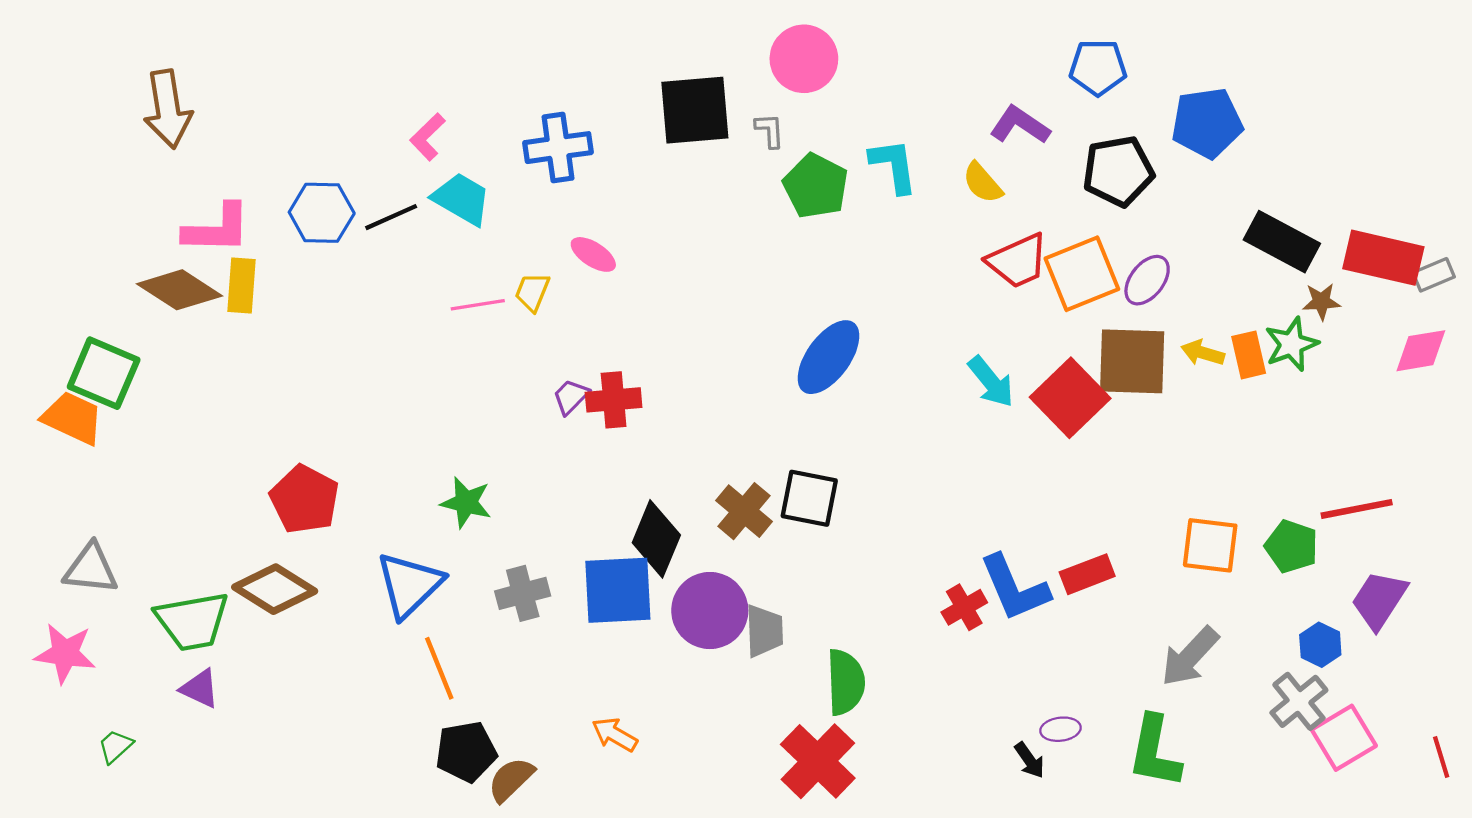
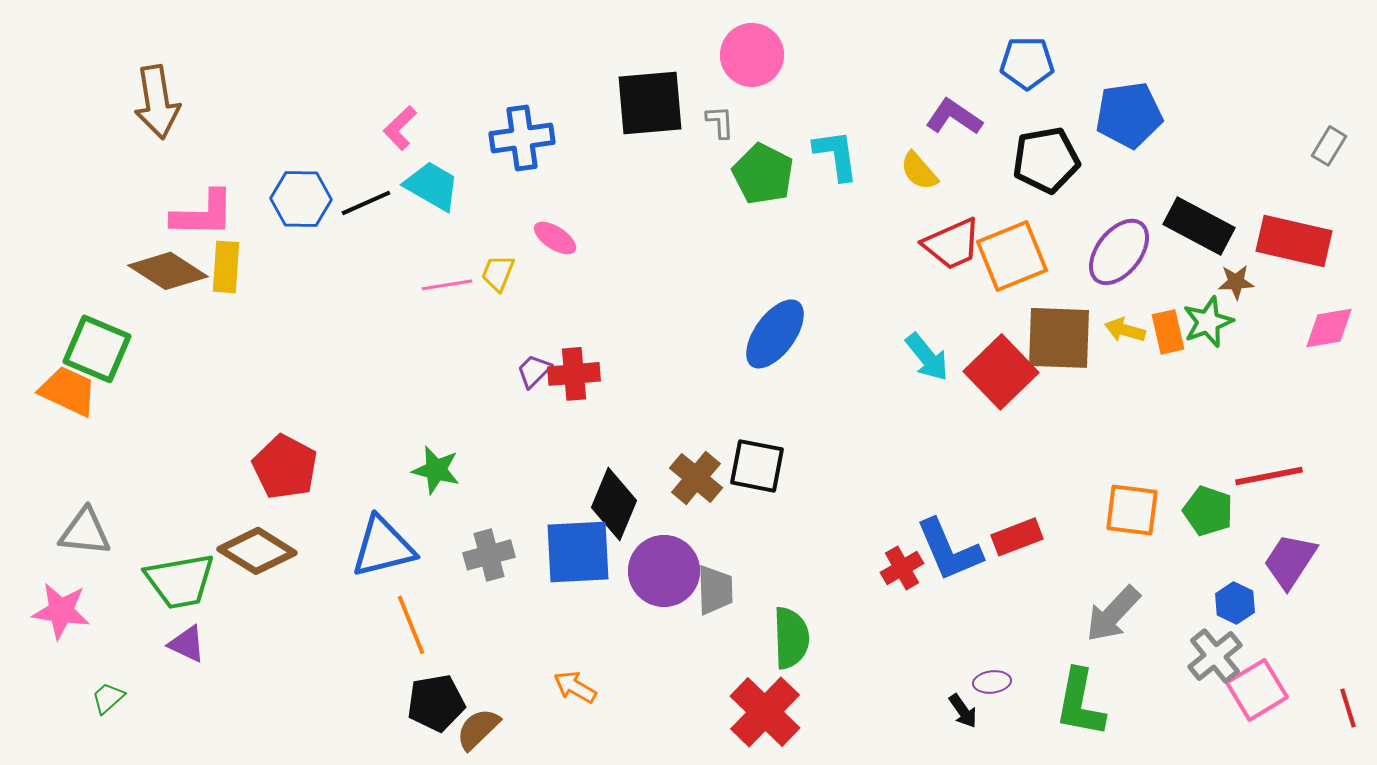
gray rectangle: (1434, 275) -> (1329, 146), moved, turned -36
purple ellipse: (1147, 280) -> (1119, 252), moved, size x1.4
blue triangle: (409, 585) -> (383, 547), turned 30

